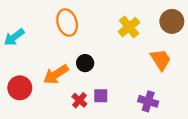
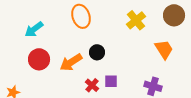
red circle: (20, 88) -> (39, 59), moved

